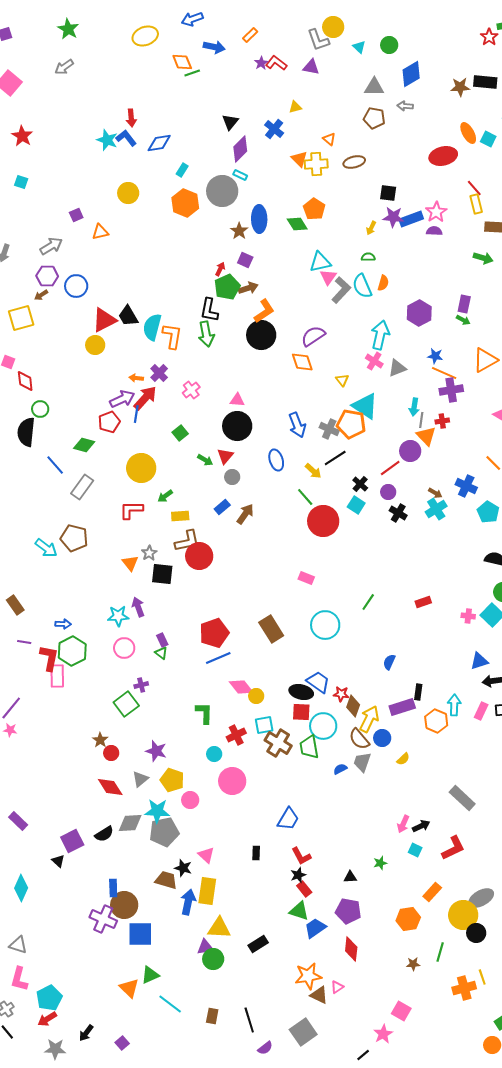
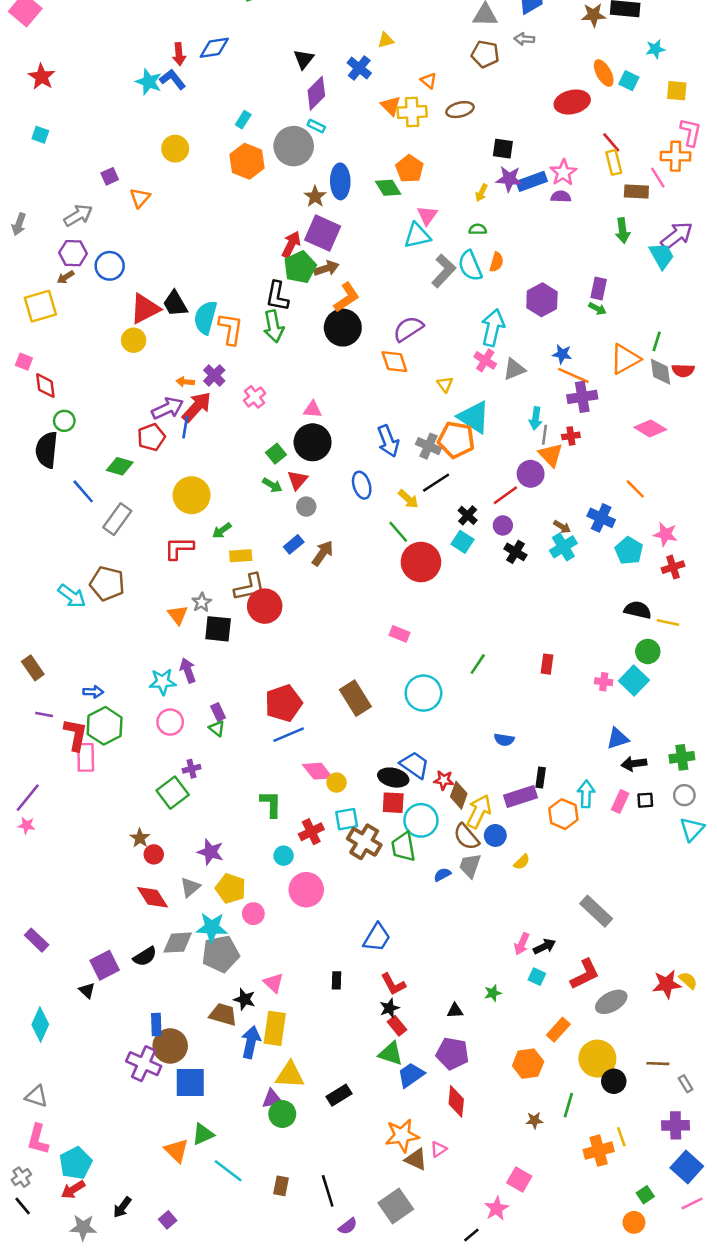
blue diamond: (159, 143) -> (214, 48), moved
orange triangle: (100, 232) -> (140, 198), turned -36
green arrow: (483, 258) -> (623, 231), turned 66
purple square: (245, 260) -> (323, 233), size x1.8
red arrow: (220, 269) -> (291, 244), size x1.5
pink triangle: (328, 277) -> (427, 215), moved
green square: (180, 433) -> (276, 454), moved
red rectangle: (423, 602) -> (547, 664), turned -63
blue semicircle: (389, 662) -> (504, 740), turned -105
gray ellipse: (481, 898) -> (611, 1002), moved

